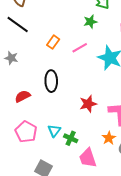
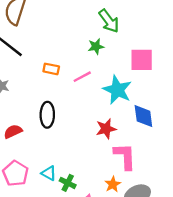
orange rectangle: (53, 42) -> (51, 69), turned 64
red star: (88, 104) -> (106, 129), moved
cyan triangle: (54, 131) -> (49, 173), turned -40

